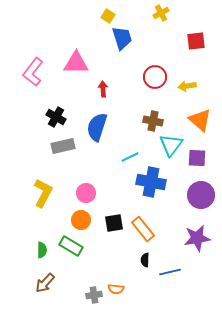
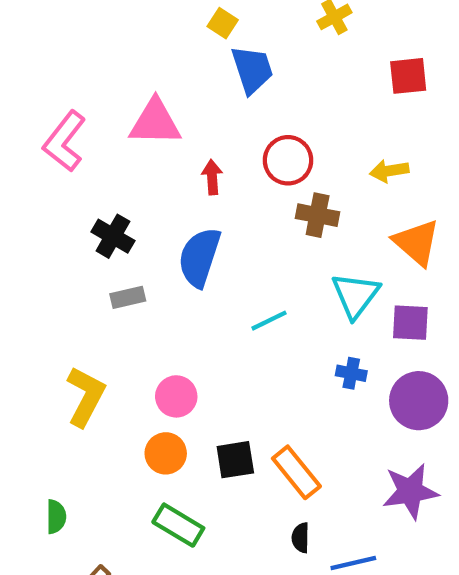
red circle: (155, 77) -> (288, 160), moved
brown cross: (153, 121) -> (318, 215), moved
gray rectangle: (63, 146) -> (128, 297), size x0.7
blue cross: (151, 182) -> (351, 373), moved, size x0.5
green rectangle: (71, 246) -> (178, 525), moved
green semicircle: (42, 250) -> (56, 517), moved

